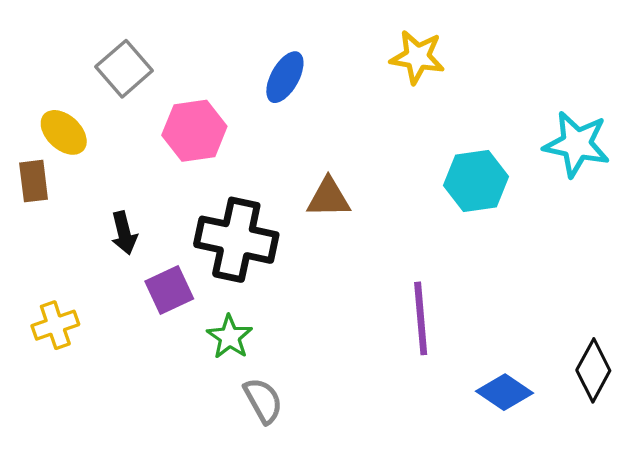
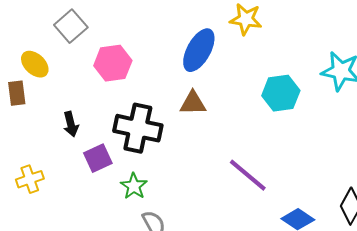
blue ellipse: (285, 77) -> (199, 50), moved, size x1.4
purple line: (421, 318) -> (248, 175), turned -45

